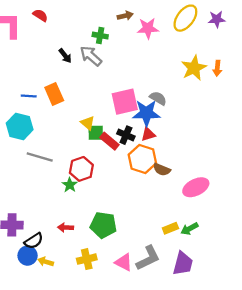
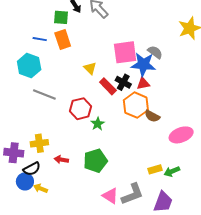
green square: (96, 133) -> (61, 17), moved
green star: (70, 185) -> (98, 124), moved
green pentagon: (103, 225) -> (95, 161), turned -30
yellow cross: (87, 259) -> (39, 143), moved

